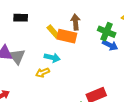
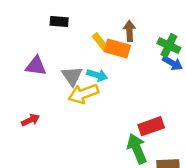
gray triangle: (17, 57) -> (72, 76), moved
yellow arrow: (42, 73) -> (83, 94), size x1.6

